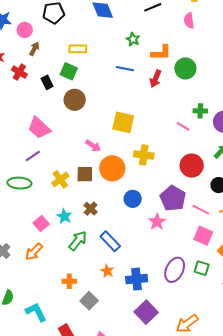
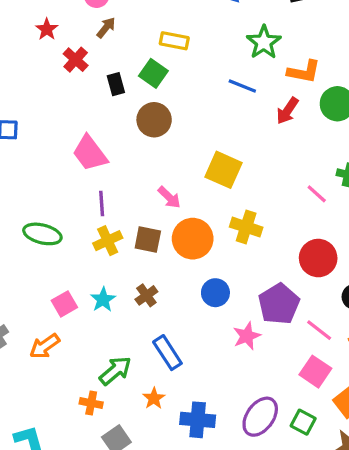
green star: (133, 39) -> (264, 42), size x1.5
purple line: (33, 156) -> (102, 203), moved, turned -70
green arrow: (78, 241) -> (115, 371), moved

